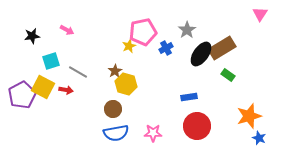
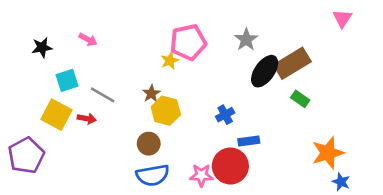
blue cross: (166, 48) -> (225, 115), moved
purple pentagon: (22, 95) -> (26, 155), moved
blue rectangle: (189, 97) -> (249, 141), moved
red circle: (197, 126) -> (230, 166), moved

